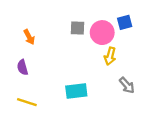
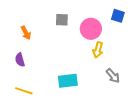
blue square: (125, 22) -> (118, 16), moved, turned 32
gray square: (77, 28) -> (62, 20), moved

